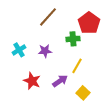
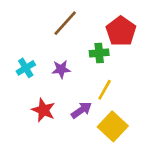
yellow square: (83, 93) -> (113, 126), size x1.5

